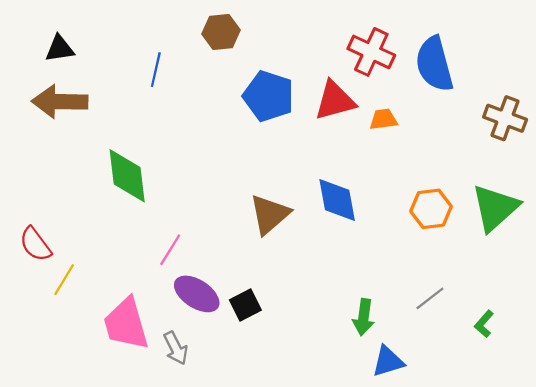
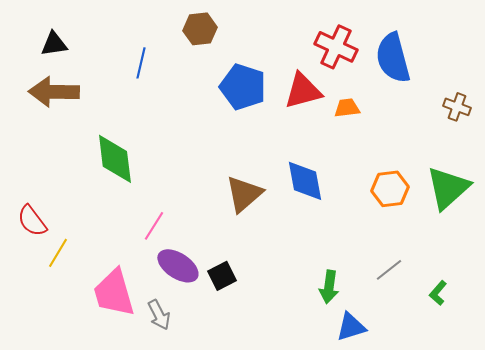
brown cross: (505, 118) -> (457, 107), size x0.7

